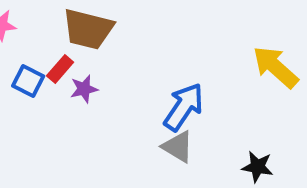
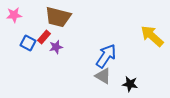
black star: (258, 167) -> (130, 84), moved

